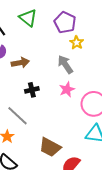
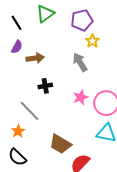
green triangle: (28, 18) -> (45, 14), turned 42
purple pentagon: (65, 22) -> (82, 20), turned 30
pink star: (67, 89) -> (81, 97), moved

